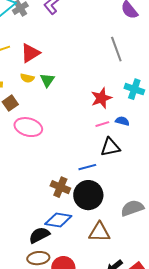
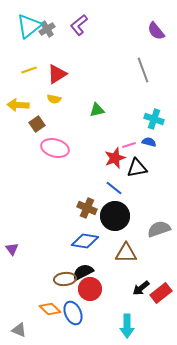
green triangle: (47, 80) -> (97, 110), moved, turned 42
cyan cross: (134, 89) -> (154, 119), moved
red star: (101, 98) -> (115, 158), moved
blue line: (87, 167) -> (114, 188), turned 54
black semicircle: (39, 235) -> (83, 272), moved

